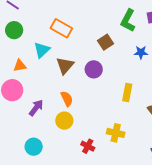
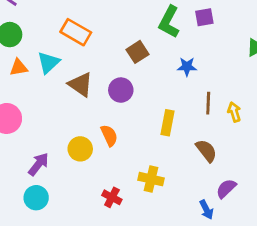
orange triangle: (20, 66) -> (19, 67), moved
brown triangle: (65, 66) -> (81, 84), turned -36
orange semicircle: (67, 99) -> (109, 135), moved
purple arrow: (36, 108) -> (38, 164), moved
yellow circle: (64, 121) -> (80, 149), moved

